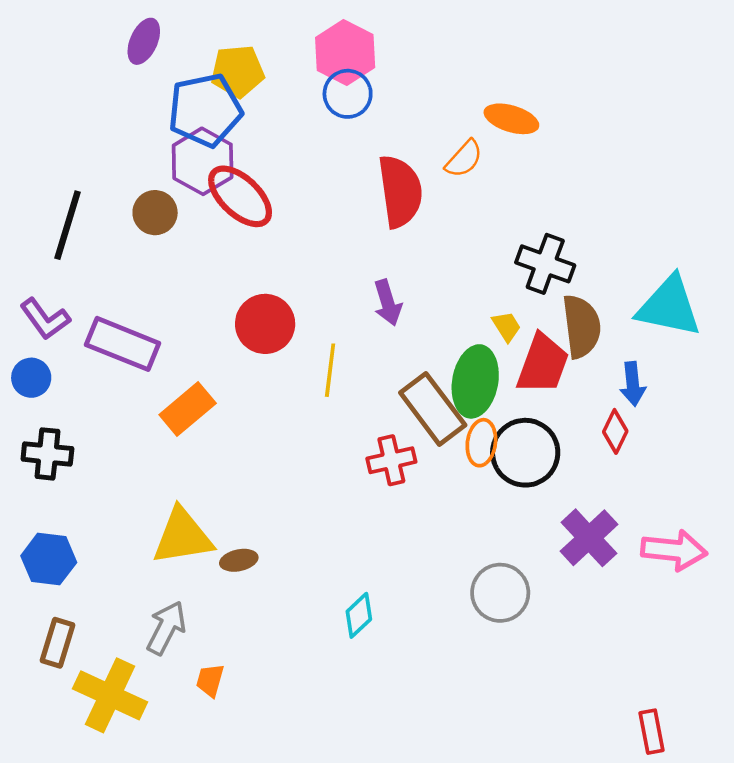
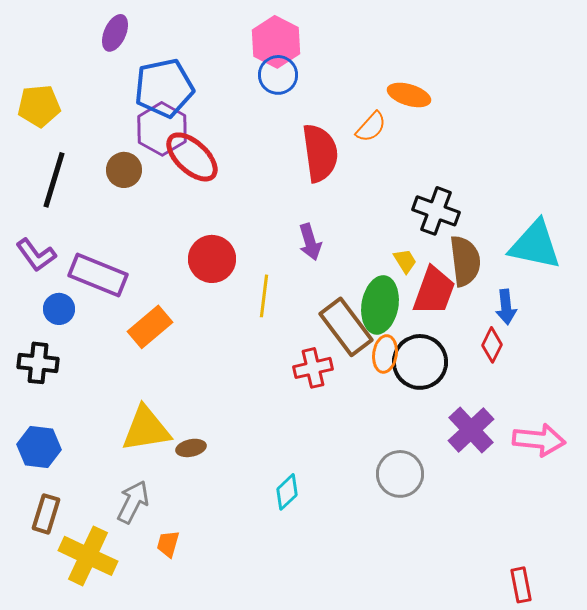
yellow pentagon: (238, 71) -> (39, 106), moved
blue circle: (31, 378) -> (59, 309), moved

